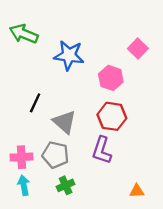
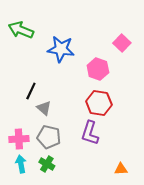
gray triangle: (64, 122) -> (44, 108), moved, size x0.7
green cross: (66, 185) -> (47, 164), moved, turned -35

